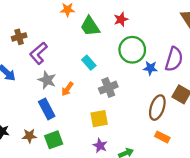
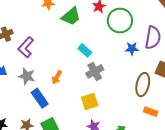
green trapezoid: (90, 26) -> (71, 16), turned -90
green circle: (132, 50) -> (120, 21), moved
cyan rectangle: (89, 63) -> (85, 50), moved
gray star: (47, 80) -> (27, 76), moved

